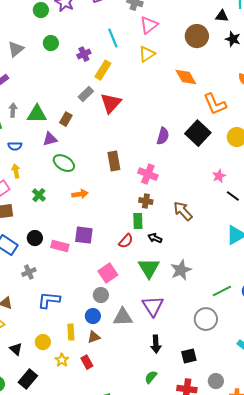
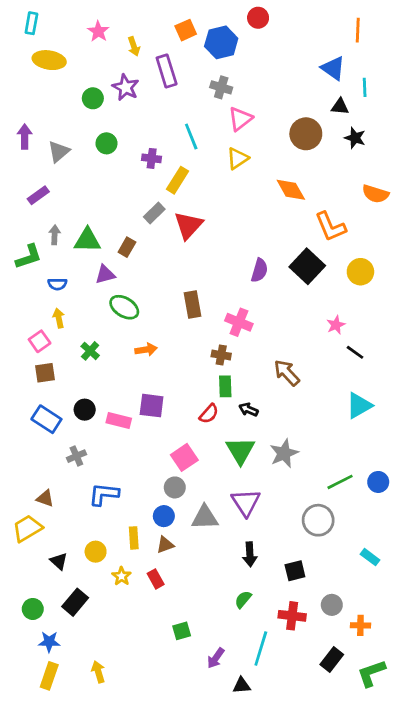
purple cross: (84, 54) -> (152, 158), turned 32
brown cross: (146, 201) -> (221, 355), moved

